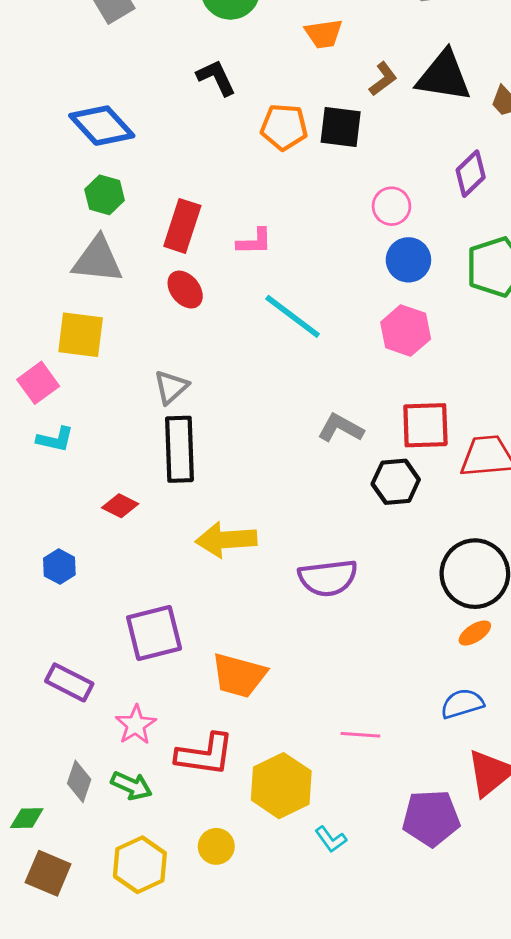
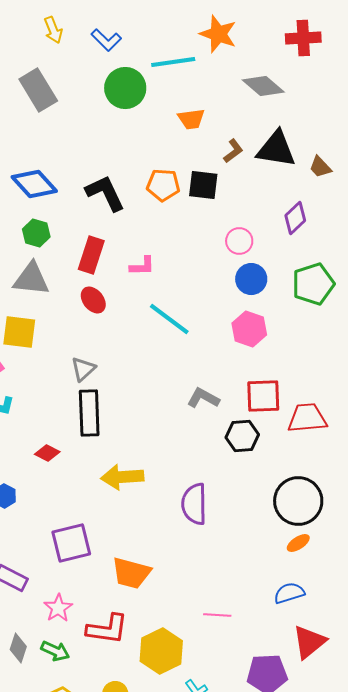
black L-shape: (216, 78) -> (105, 193), moved, size x1.4
purple semicircle: (328, 578) -> (194, 504), turned 96

